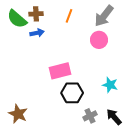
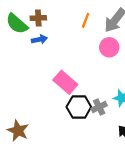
orange line: (69, 16) -> (86, 20), moved
pink rectangle: (60, 71) -> (65, 82), turned 55
gray cross: (90, 116) -> (99, 107), moved

